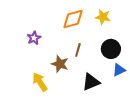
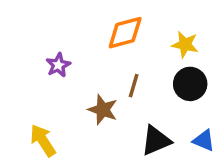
yellow star: (103, 17) -> (185, 45), moved
blue triangle: (119, 70) -> (204, 140), moved, turned 48
yellow arrow: (40, 82) -> (43, 140), moved

